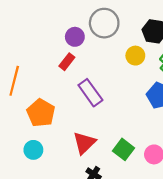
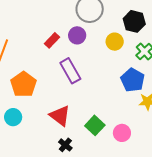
purple circle: (75, 37) -> (77, 35), moved
red triangle: (84, 143) -> (60, 116), turned -45

